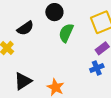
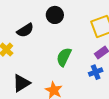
green semicircle: (66, 33) -> (64, 57), moved

